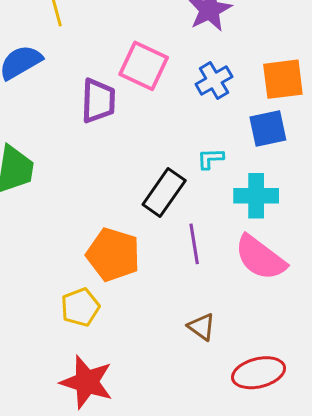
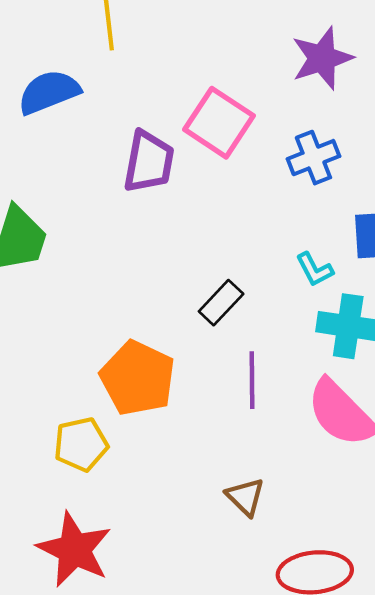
cyan L-shape: (210, 159) -> (314, 269), moved, turned -124
black rectangle: (164, 193) -> (221, 303), size x0.7

